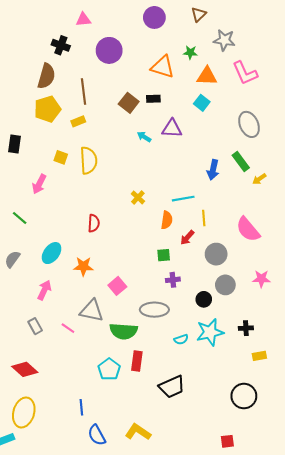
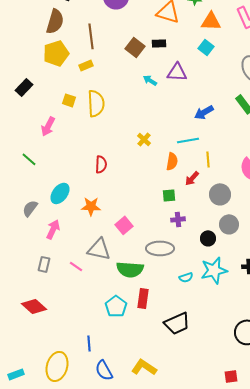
black rectangle: (14, 144) -> (24, 87), turned 36
blue arrow: (213, 170) -> (204, 112), moved, turned 48
gray semicircle: (12, 259) -> (30, 208), moved
gray rectangle: (35, 326) -> (44, 264), turned 42
yellow ellipse: (24, 412) -> (57, 366), moved

